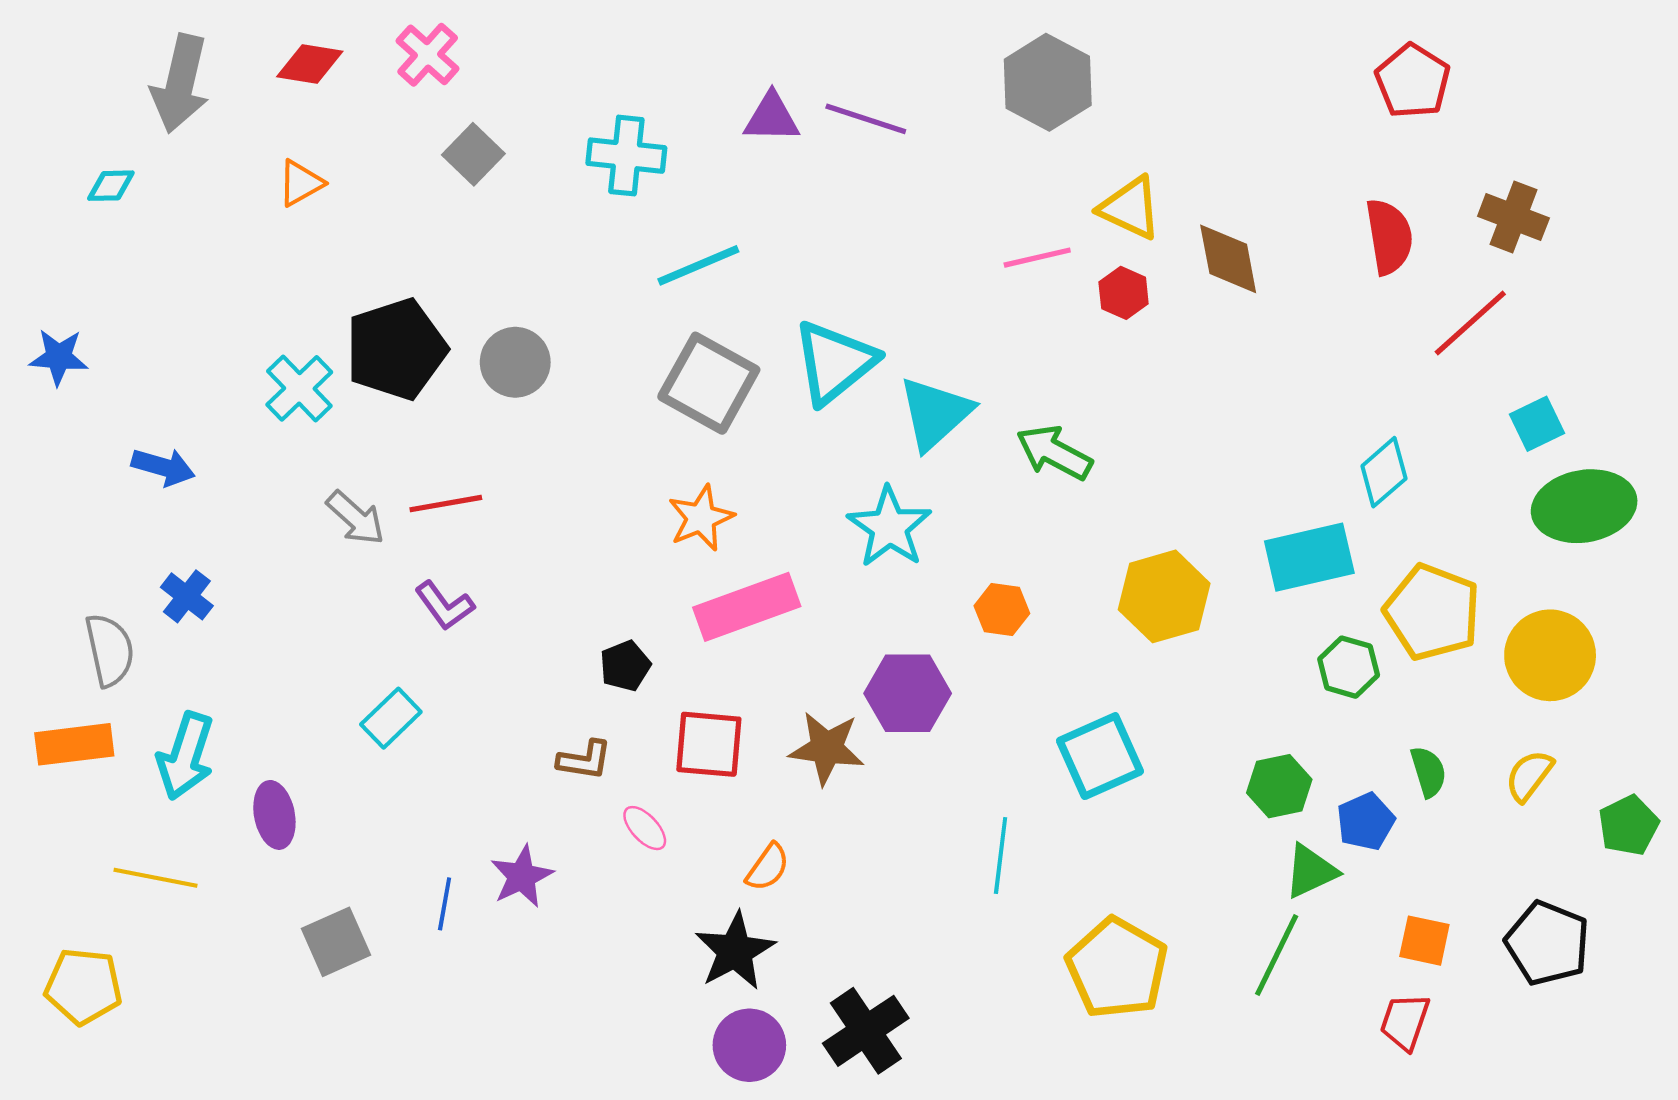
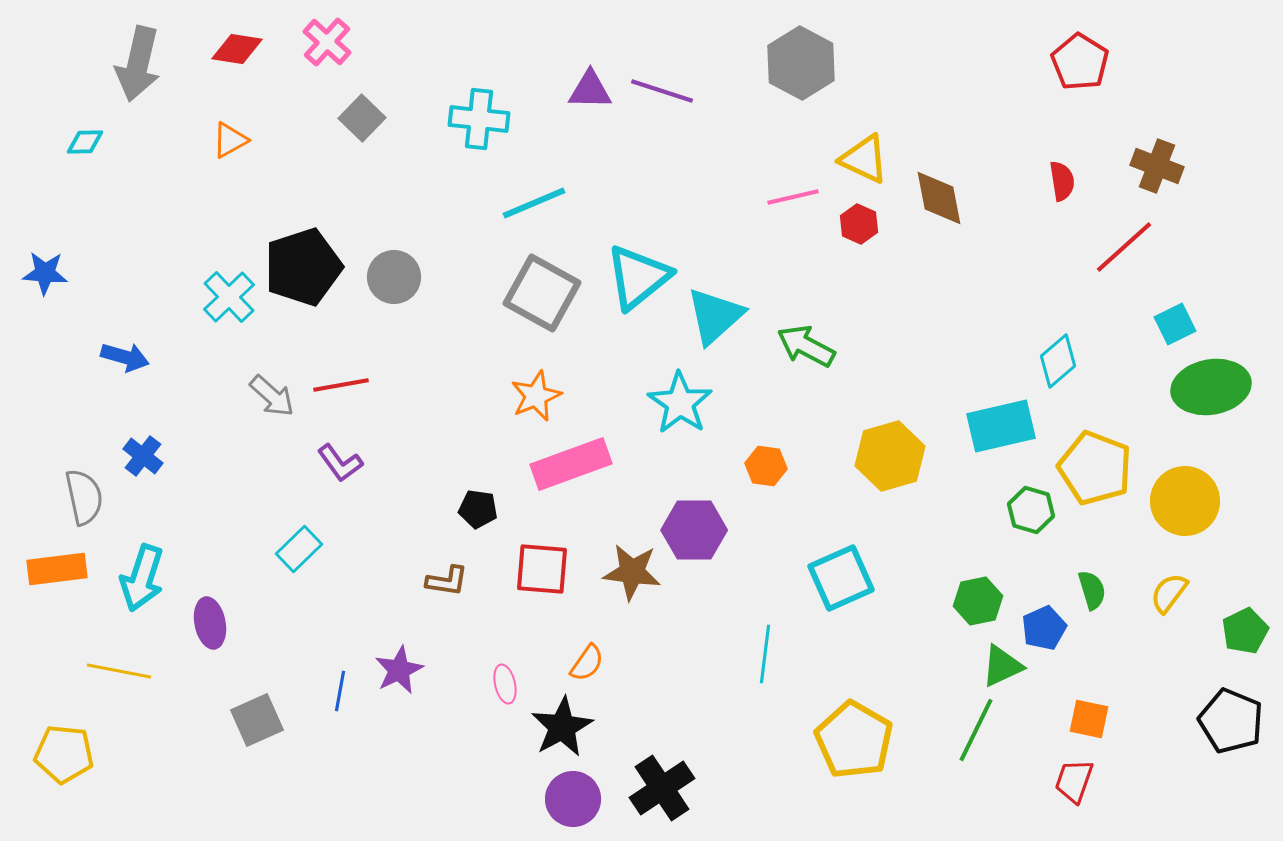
red semicircle: (1389, 237) -> (1062, 181), size x0.7
black pentagon: (625, 666) -> (478, 509), turned 30
pink ellipse: (645, 828) -> (505, 684), moved, turned 30
black pentagon: (1547, 943) -> (1231, 721), moved

